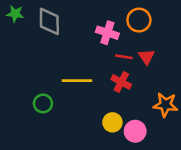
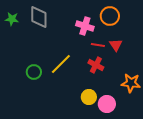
green star: (15, 14) -> (12, 19), moved
yellow line: (77, 81) -> (61, 64), turned -45
green circle: (43, 103) -> (34, 72), moved

